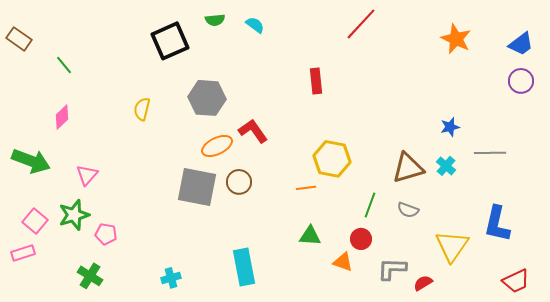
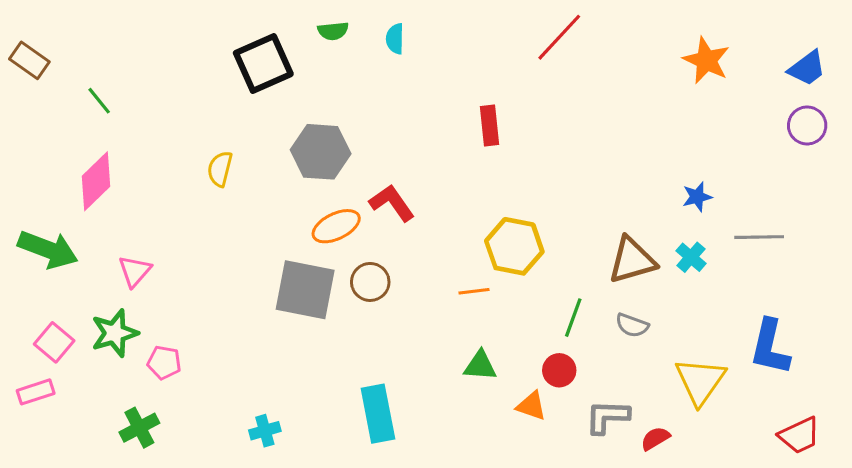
cyan semicircle: (255, 25) -> (395, 39), turned -126
pink diamond: (62, 117) -> (96, 181), size x1.5
green cross: (90, 276) -> (139, 428), turned 30

